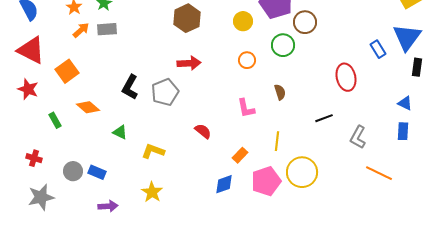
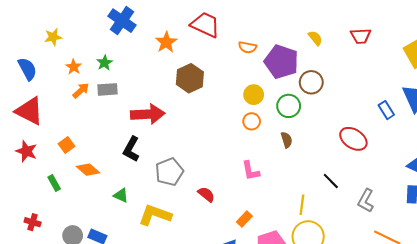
yellow circle: (243, 21) -> (254, 95), moved
red arrow: (189, 63) -> (148, 114), moved, size x1.4
orange square: (67, 71) -> (66, 145), moved, size x0.7
red ellipse: (346, 77) -> (353, 139), turned -44
gray pentagon: (165, 92) -> (169, 172), moved
brown semicircle: (280, 92) -> (287, 140), moved
black line: (324, 118) -> (331, 181), turned 66
yellow line: (277, 141) -> (302, 205), moved
yellow L-shape: (153, 151) -> (155, 215), size x1.4

